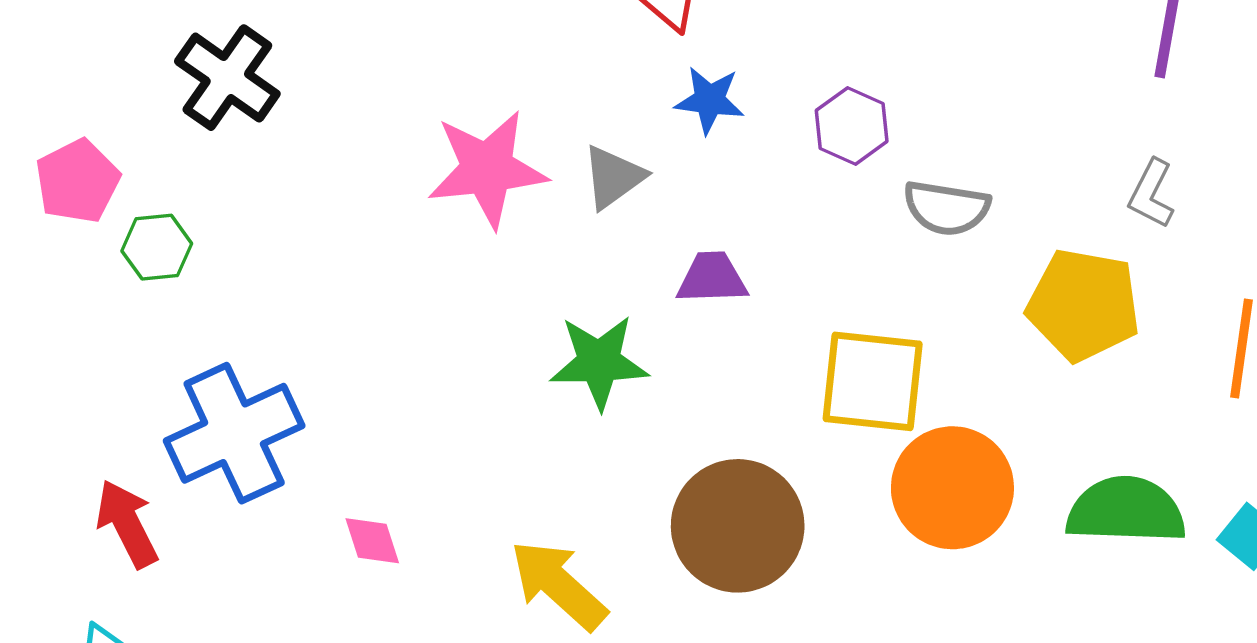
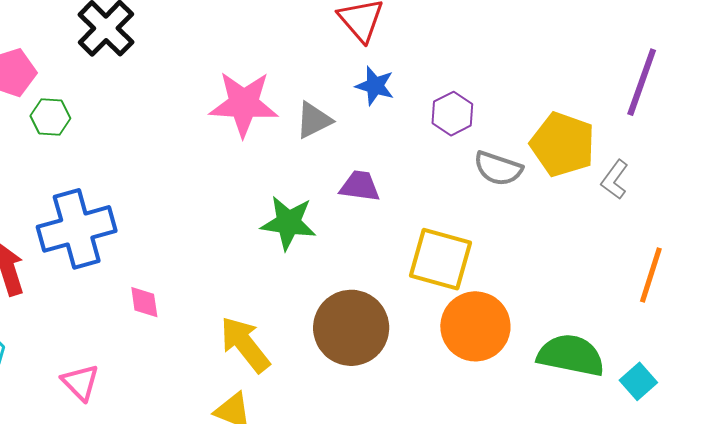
yellow pentagon: (1084, 305) -> (563, 144), moved

